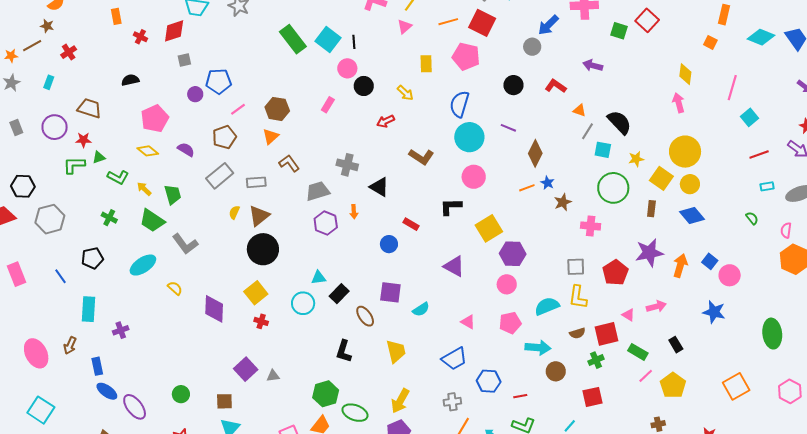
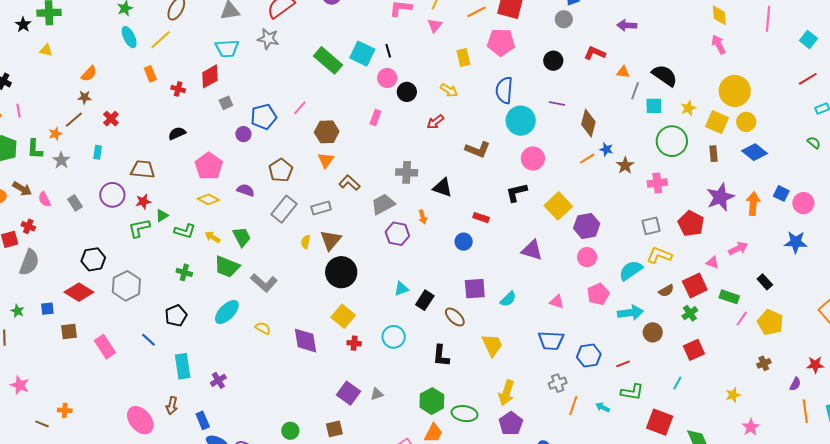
pink line: (238, 109) -> (300, 108), moved
cyan square: (749, 117) -> (809, 40), moved
yellow L-shape: (578, 297) -> (659, 255), turned 115
cyan circle: (303, 303) -> (394, 337), moved
blue trapezoid: (454, 359) -> (551, 341), turned 44

